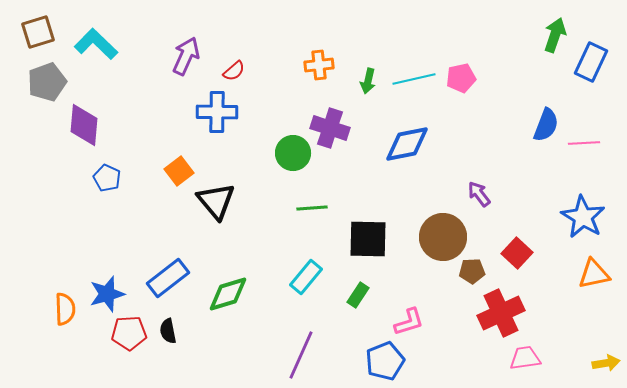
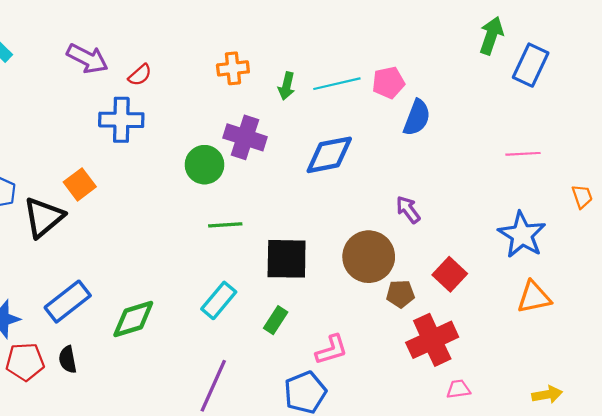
purple arrow: (186, 56) -> (87, 59), turned 93
blue semicircle: (546, 125) -> (417, 118), moved
black triangle: (216, 201) -> (44, 217), moved, turned 30
pink trapezoid: (525, 358) -> (458, 389), size x0.7

